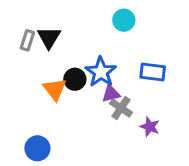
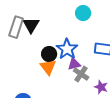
gray rectangle: (27, 40) -> (16, 27), size x1.5
orange triangle: (55, 89) -> (48, 67), moved

